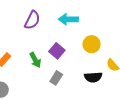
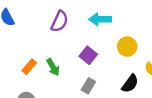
green arrow: (35, 60) -> (53, 67), moved
black semicircle: (93, 77) -> (130, 84), turned -48

